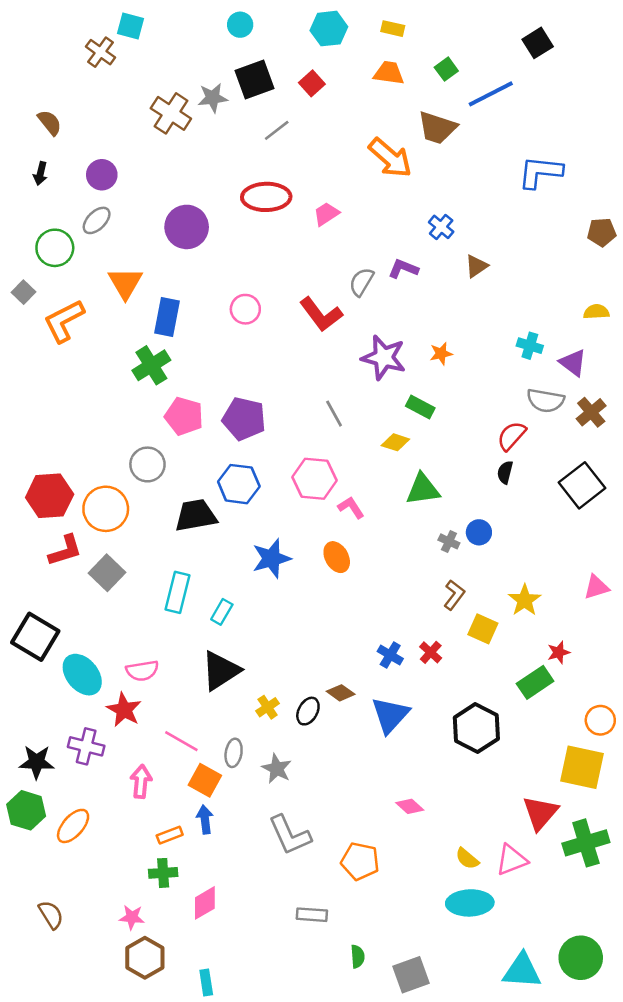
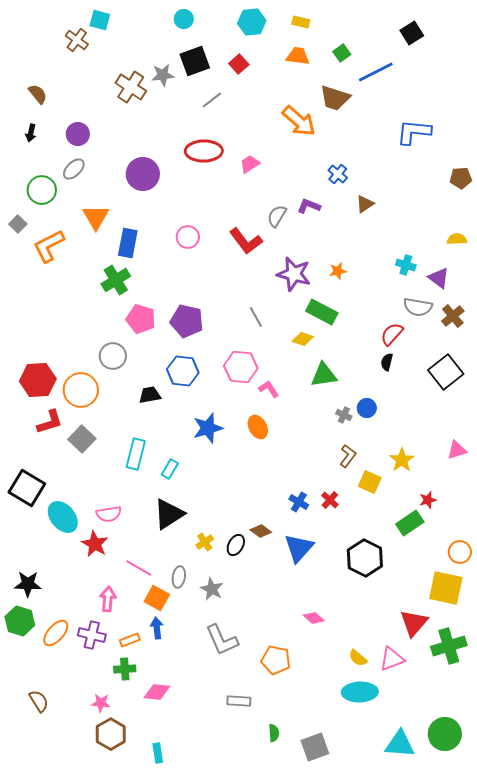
green rectangle: (420, 407) -> (322, 312), size x1.4
black trapezoid: (196, 515) -> (150, 395), size x0.7
purple cross: (86, 746) -> (92, 635), moved
pink diamond: (205, 903) -> (157, 692), turned 36

